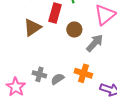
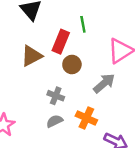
brown circle: (74, 29) -> (72, 65), moved
gray cross: (39, 74) -> (56, 96), moved

